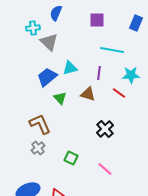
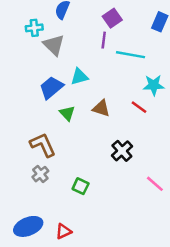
purple square: (97, 20) -> (112, 18), turned -35
purple line: (99, 73) -> (104, 40), moved
pink line: (105, 169) -> (155, 184), moved

